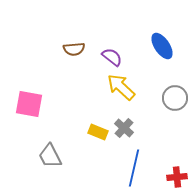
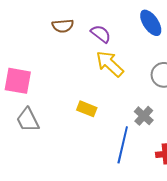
gray cross: (124, 128) -> (144, 116), moved
gray trapezoid: (50, 156) -> (28, 120), moved

